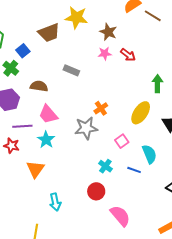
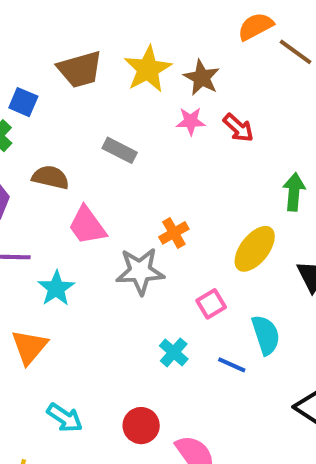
yellow star: (76, 17) -> (148, 69), moved, turned 30
blue square: (23, 51) -> (23, 102), turned -32
pink trapezoid: (48, 114) -> (87, 226), moved
red circle: (96, 191) -> (141, 426), moved
cyan arrow: (55, 202) -> (65, 418), turned -48

